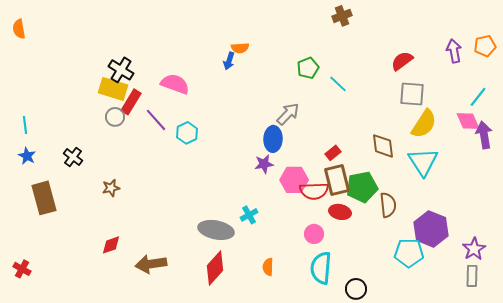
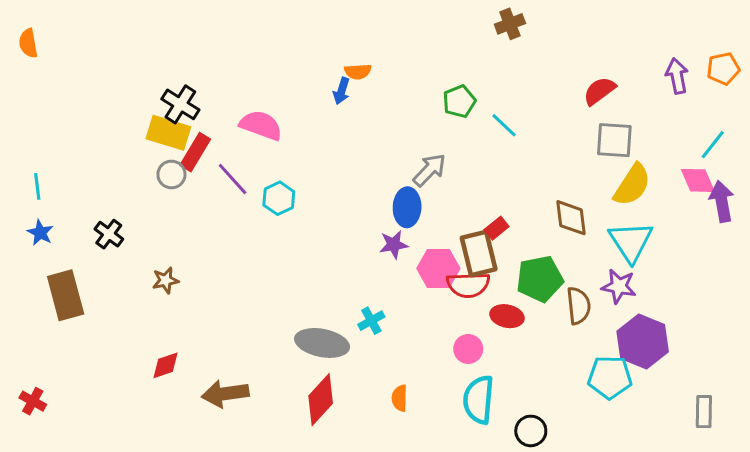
brown rectangle: (337, 180) -> (479, 253), moved
purple star: (474, 249) -> (619, 286), moved, turned -30

